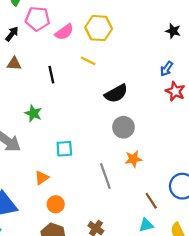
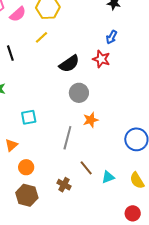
yellow line: (88, 61) -> (42, 37), turned -64
red star: (175, 91) -> (101, 59), moved
gray line: (105, 176) -> (67, 138), turned 40
brown line: (151, 201) -> (86, 168), moved

